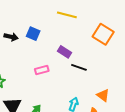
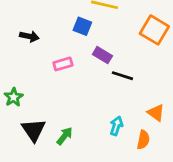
blue square: (33, 34) -> (82, 26), moved
pink rectangle: (42, 70) -> (63, 64), moved

